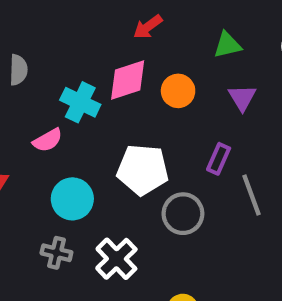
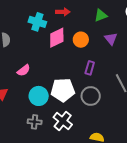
red arrow: (148, 27) -> (63, 12), turned -136
cyan cross: (80, 102) -> (37, 22), moved
purple rectangle: (219, 159) -> (90, 68), moved
white pentagon: (143, 170) -> (63, 90), moved

